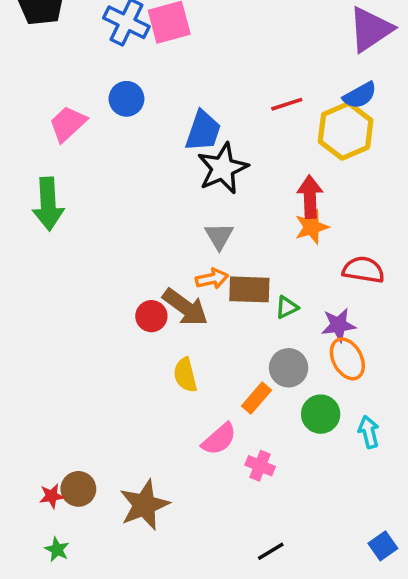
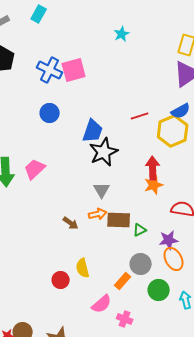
pink trapezoid: (68, 124) -> (35, 169), moved
brown arrow: (185, 307) -> (71, 223), moved, size x0.6
red circle: (151, 316) -> (61, 280), moved

